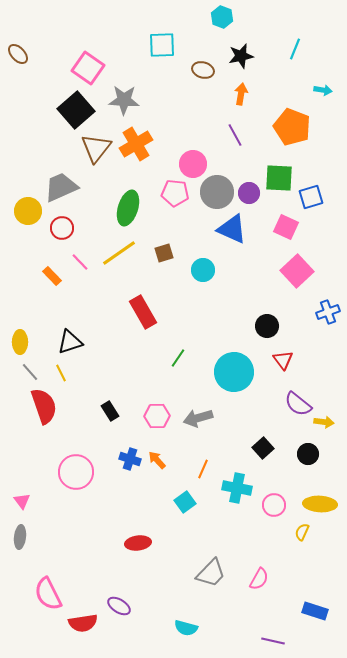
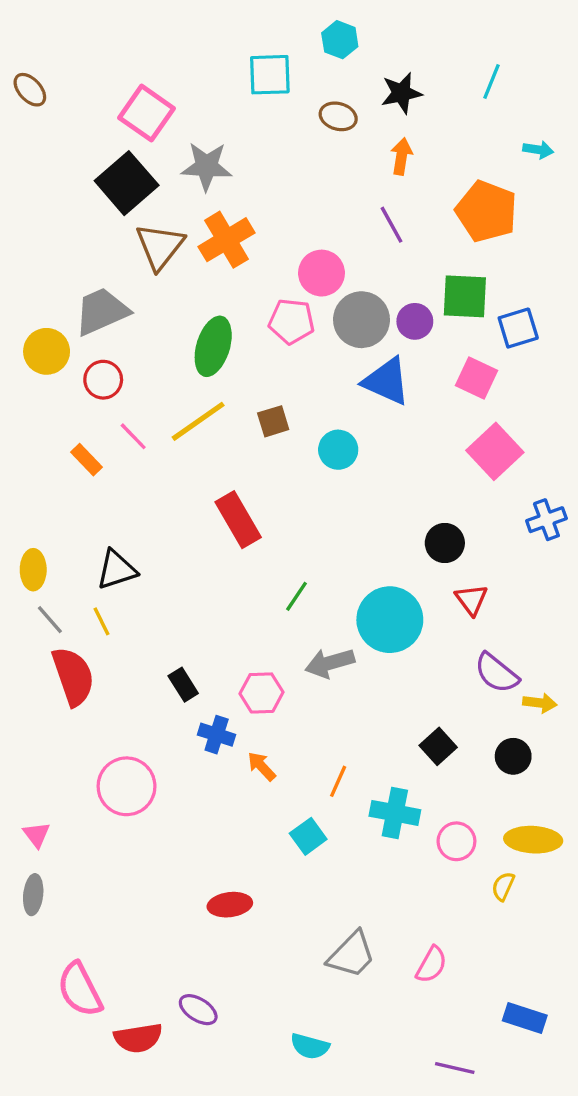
cyan hexagon: (222, 17) -> (340, 40), moved
gray arrow: (198, 418) -> (330, 663), moved
blue cross: (130, 459) -> (217, 735), moved

